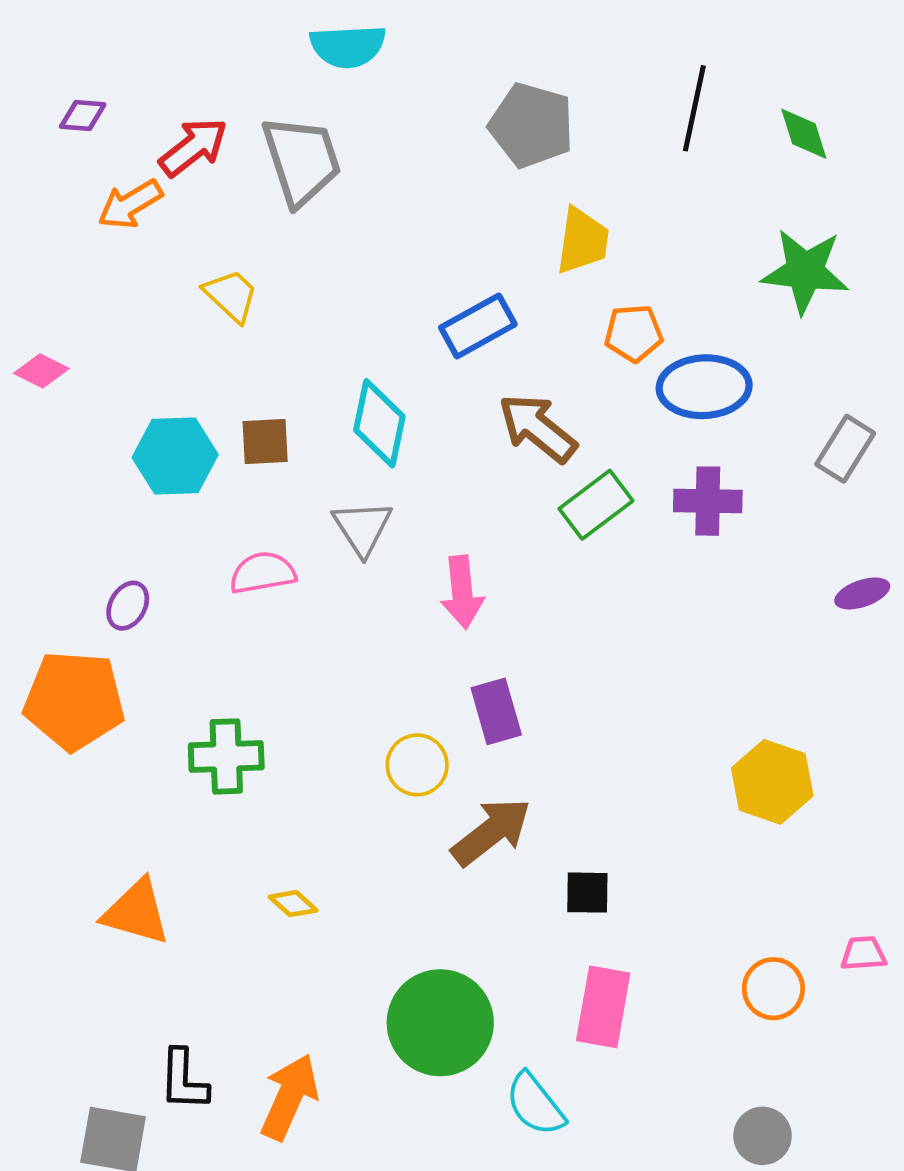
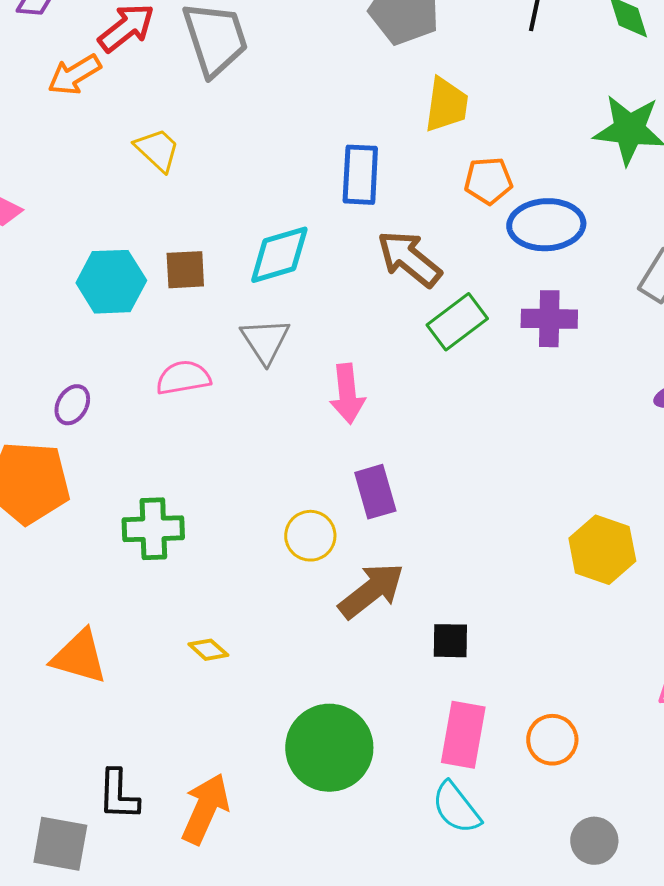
blue rectangle: (478, 326) -> (360, 175), turned -58
cyan diamond: (379, 423) -> (279, 255), turned 62
orange circle: (773, 989) -> (552, 740), moved
cyan semicircle: (535, 1104) -> (456, 808), moved

